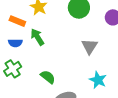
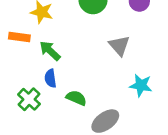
blue semicircle: (15, 43) -> (50, 78), moved, turned 96

